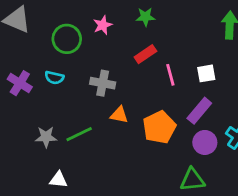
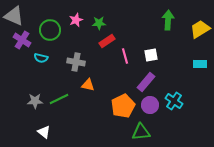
green star: (145, 17) -> (99, 23), moved
purple cross: (20, 83) -> (22, 40), moved
orange pentagon: (159, 127) -> (123, 106), moved
white triangle: (58, 180) -> (44, 132), turned 32

